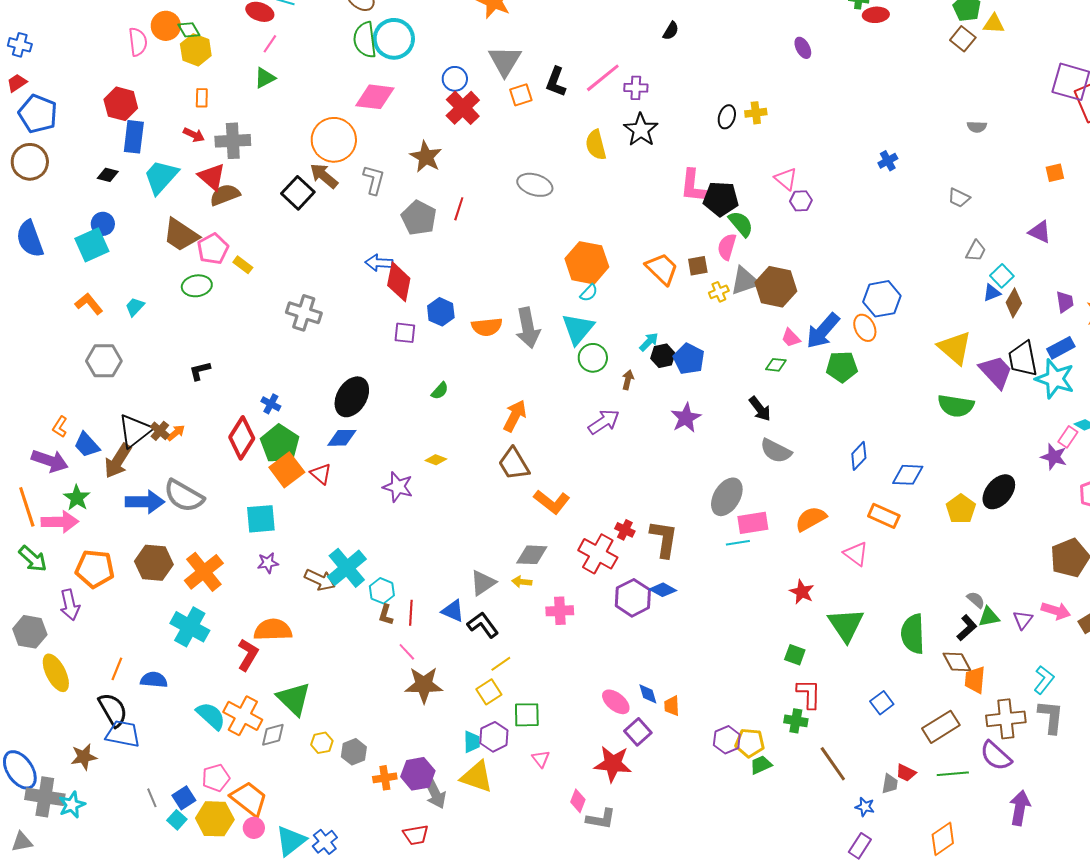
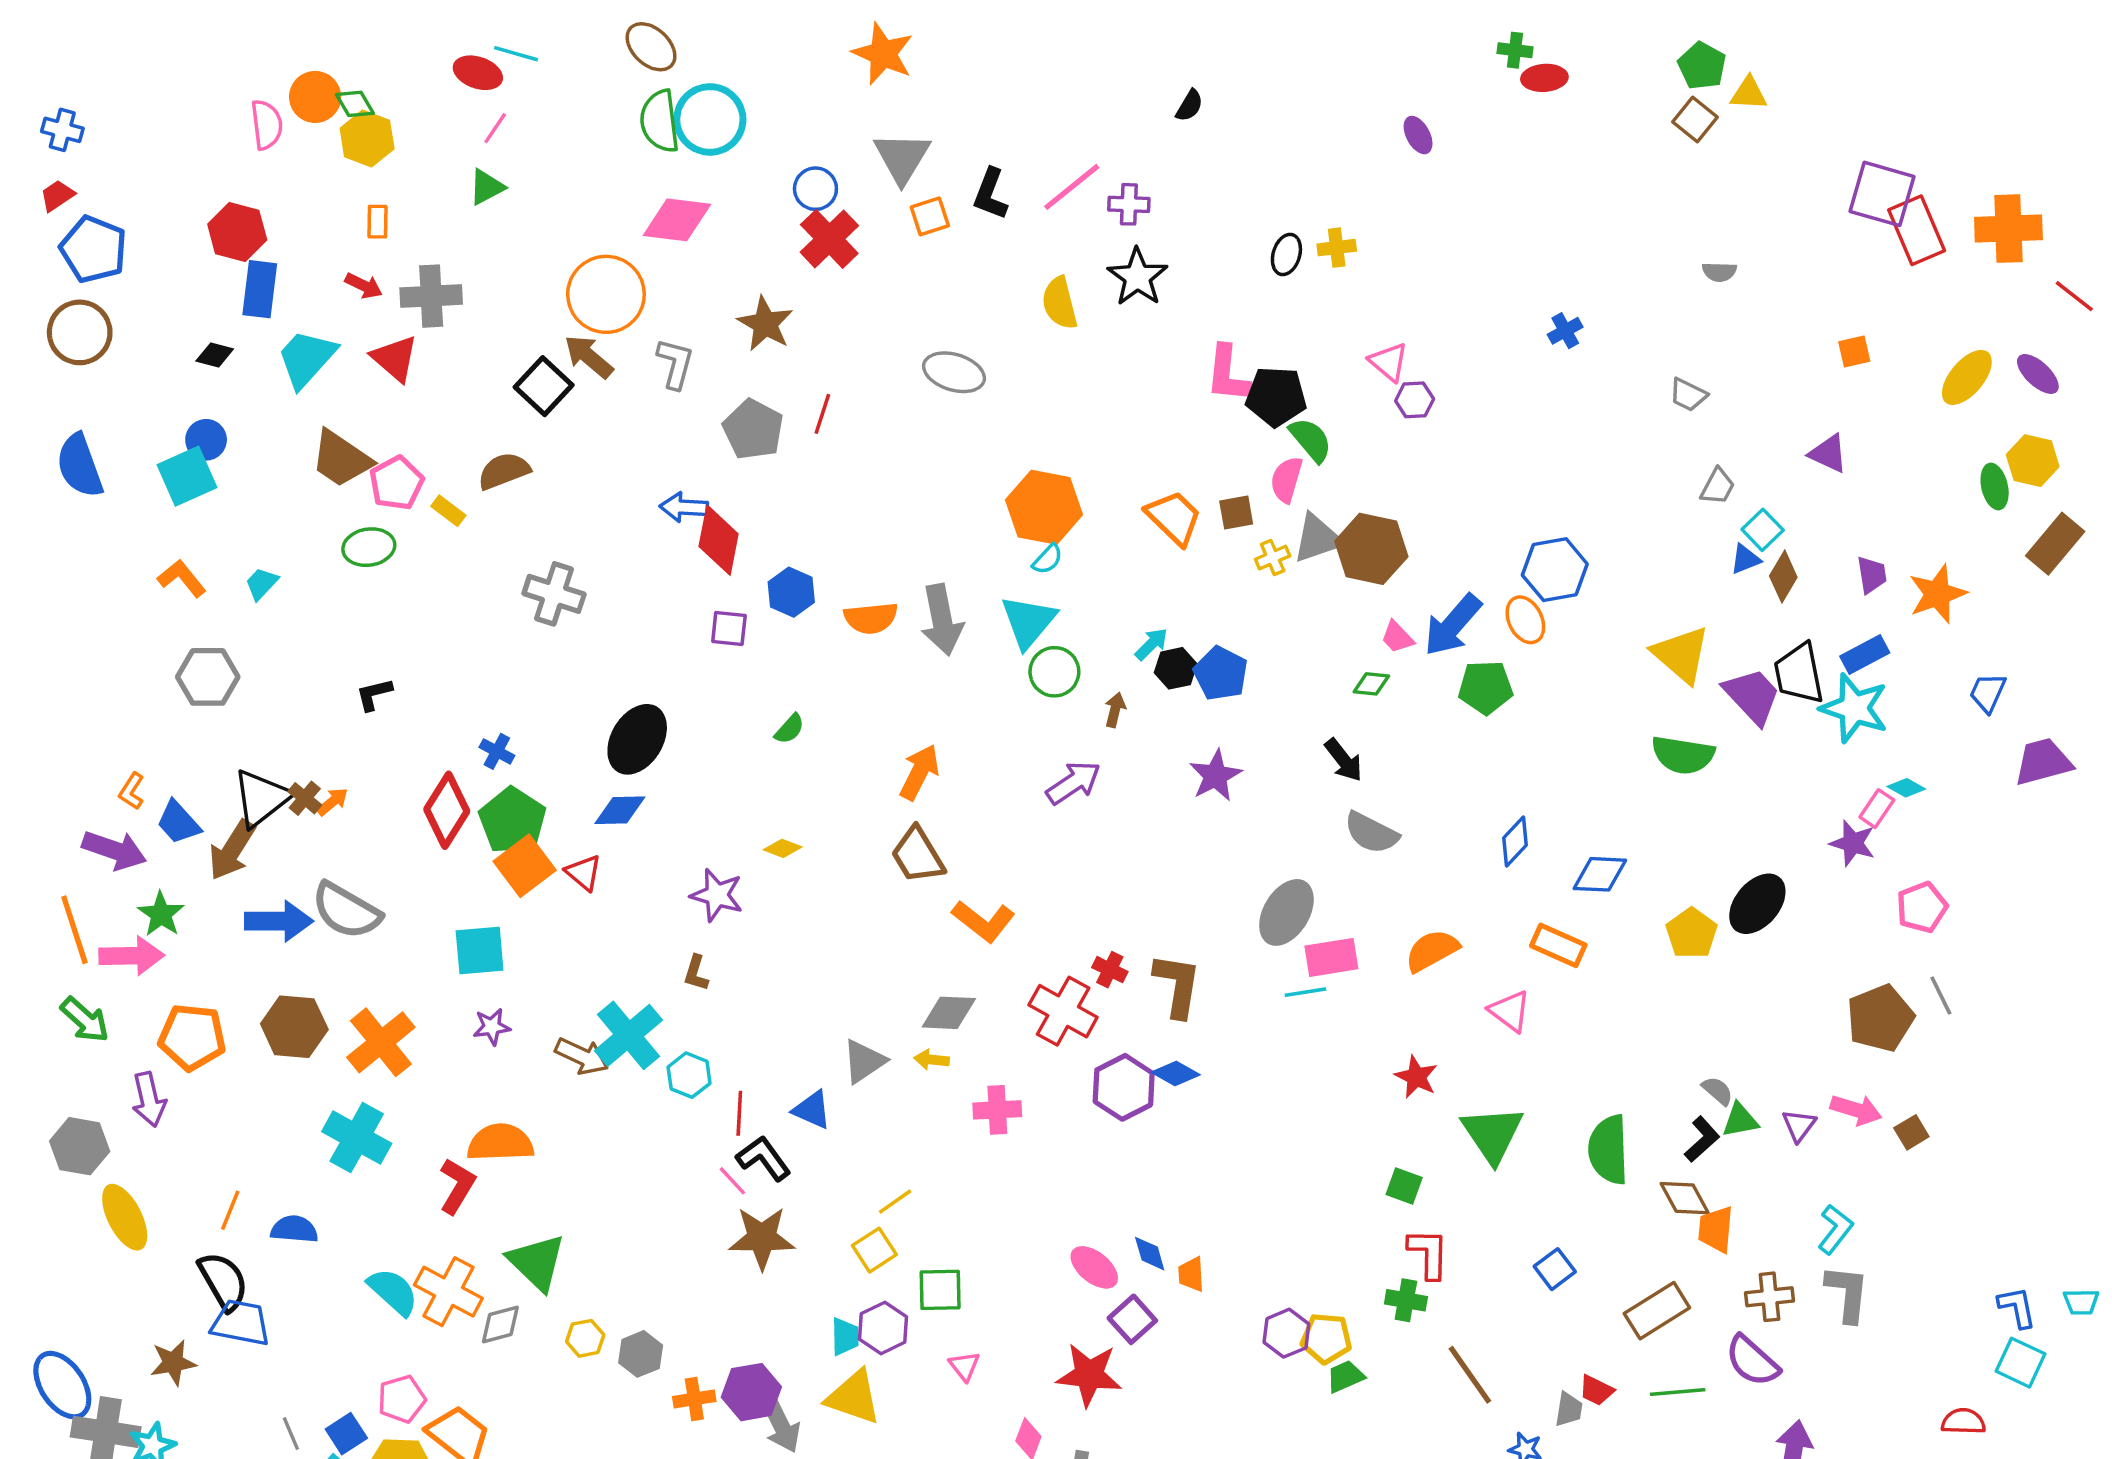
brown semicircle: (225, 195) -> (504, 471), moved
brown L-shape: (386, 615) -> (696, 973), moved
black L-shape: (483, 625) -> (764, 1158), moved
brown cross: (1006, 719) -> (1769, 1297), size x0.7

